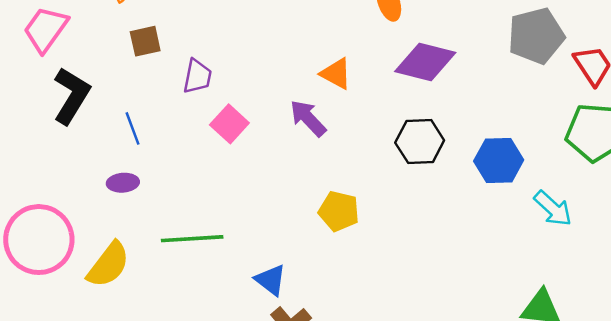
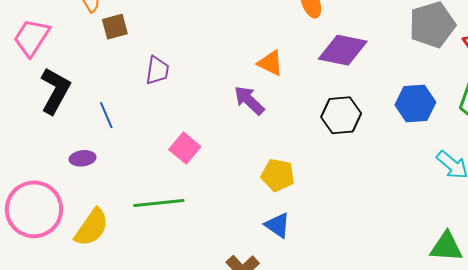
brown square: (145, 41) -> (115, 27), moved
pink square: (229, 124) -> (185, 148), moved
blue hexagon: (499, 161) -> (415, 104), moved
purple ellipse: (123, 183) -> (83, 158), moved
blue triangle: (271, 280) -> (278, 225), moved

